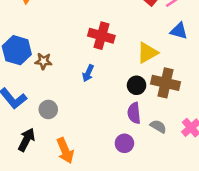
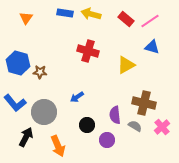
blue arrow: (88, 73) -> (77, 97), moved, turned 32
brown cross: (166, 83) -> (144, 103), moved
black circle: (137, 85) -> (87, 125), moved
gray circle: (48, 109) -> (44, 112), size x1.6

